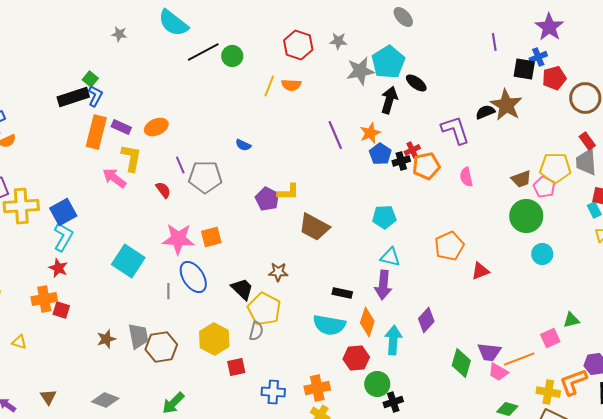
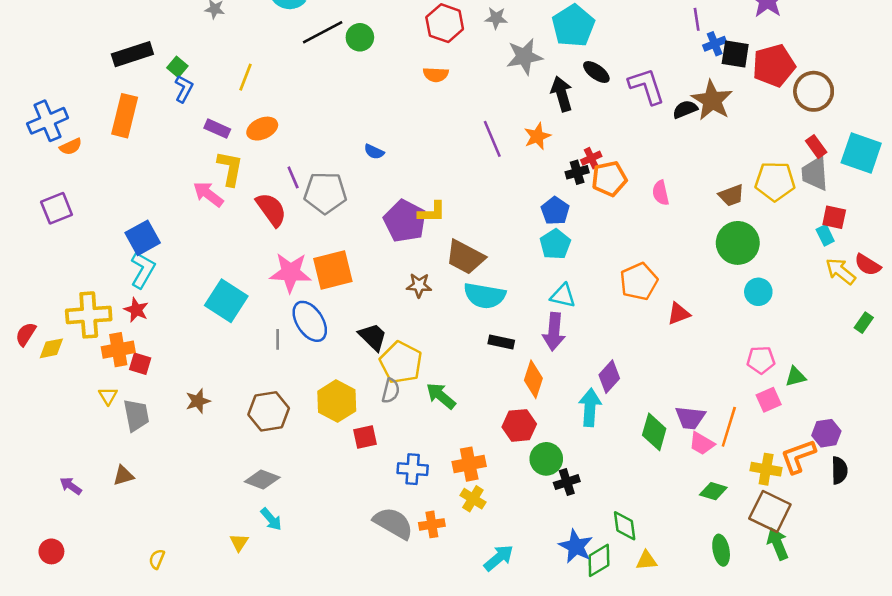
blue cross: (538, 57) -> (715, 44), moved
cyan pentagon: (388, 62) -> (573, 26), moved
red pentagon: (554, 78) -> (774, 66), size x1.4
yellow line: (269, 86) -> (245, 77), moved
black rectangle: (73, 97) -> (132, 54), moved
black arrow: (389, 100) -> (562, 94), turned -32
purple L-shape: (455, 130) -> (647, 86), moved
orange rectangle: (96, 132) -> (125, 116), moved
blue pentagon: (380, 154) -> (555, 211), moved
pink pentagon: (544, 187) -> (761, 360), moved, turned -30
red semicircle: (163, 190) -> (271, 210), size x1.6
purple pentagon: (267, 199) -> (405, 221), size x1.4
yellow cross: (21, 206) -> (89, 315), moved
cyan pentagon: (384, 217) -> (555, 244), turned -30
orange square: (211, 237) -> (333, 270), size x1.5
brown star: (278, 272) -> (419, 285), moved
cyan semicircle: (329, 325) -> (485, 296), moved
gray trapezoid: (138, 336) -> (136, 415), moved
cyan arrow: (393, 340) -> (590, 407), moved
yellow triangle: (19, 342) -> (108, 396), moved, turned 42
orange line: (519, 359) -> (729, 427), turned -52
brown triangle: (48, 397) -> (123, 476), turned 48
gray diamond: (105, 400) -> (262, 479), moved
green arrow: (173, 403) -> (441, 396), moved, turned 85

